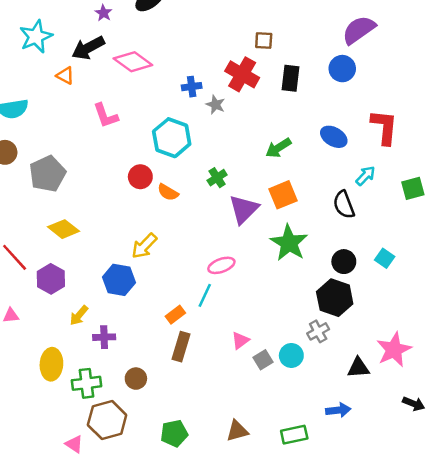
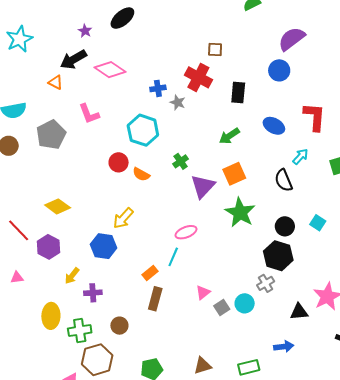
cyan star: (36, 37) -> (19, 39), moved
black rectangle: (290, 78) -> (238, 92), moved
gray pentagon: (47, 174) -> (51, 135), moved

